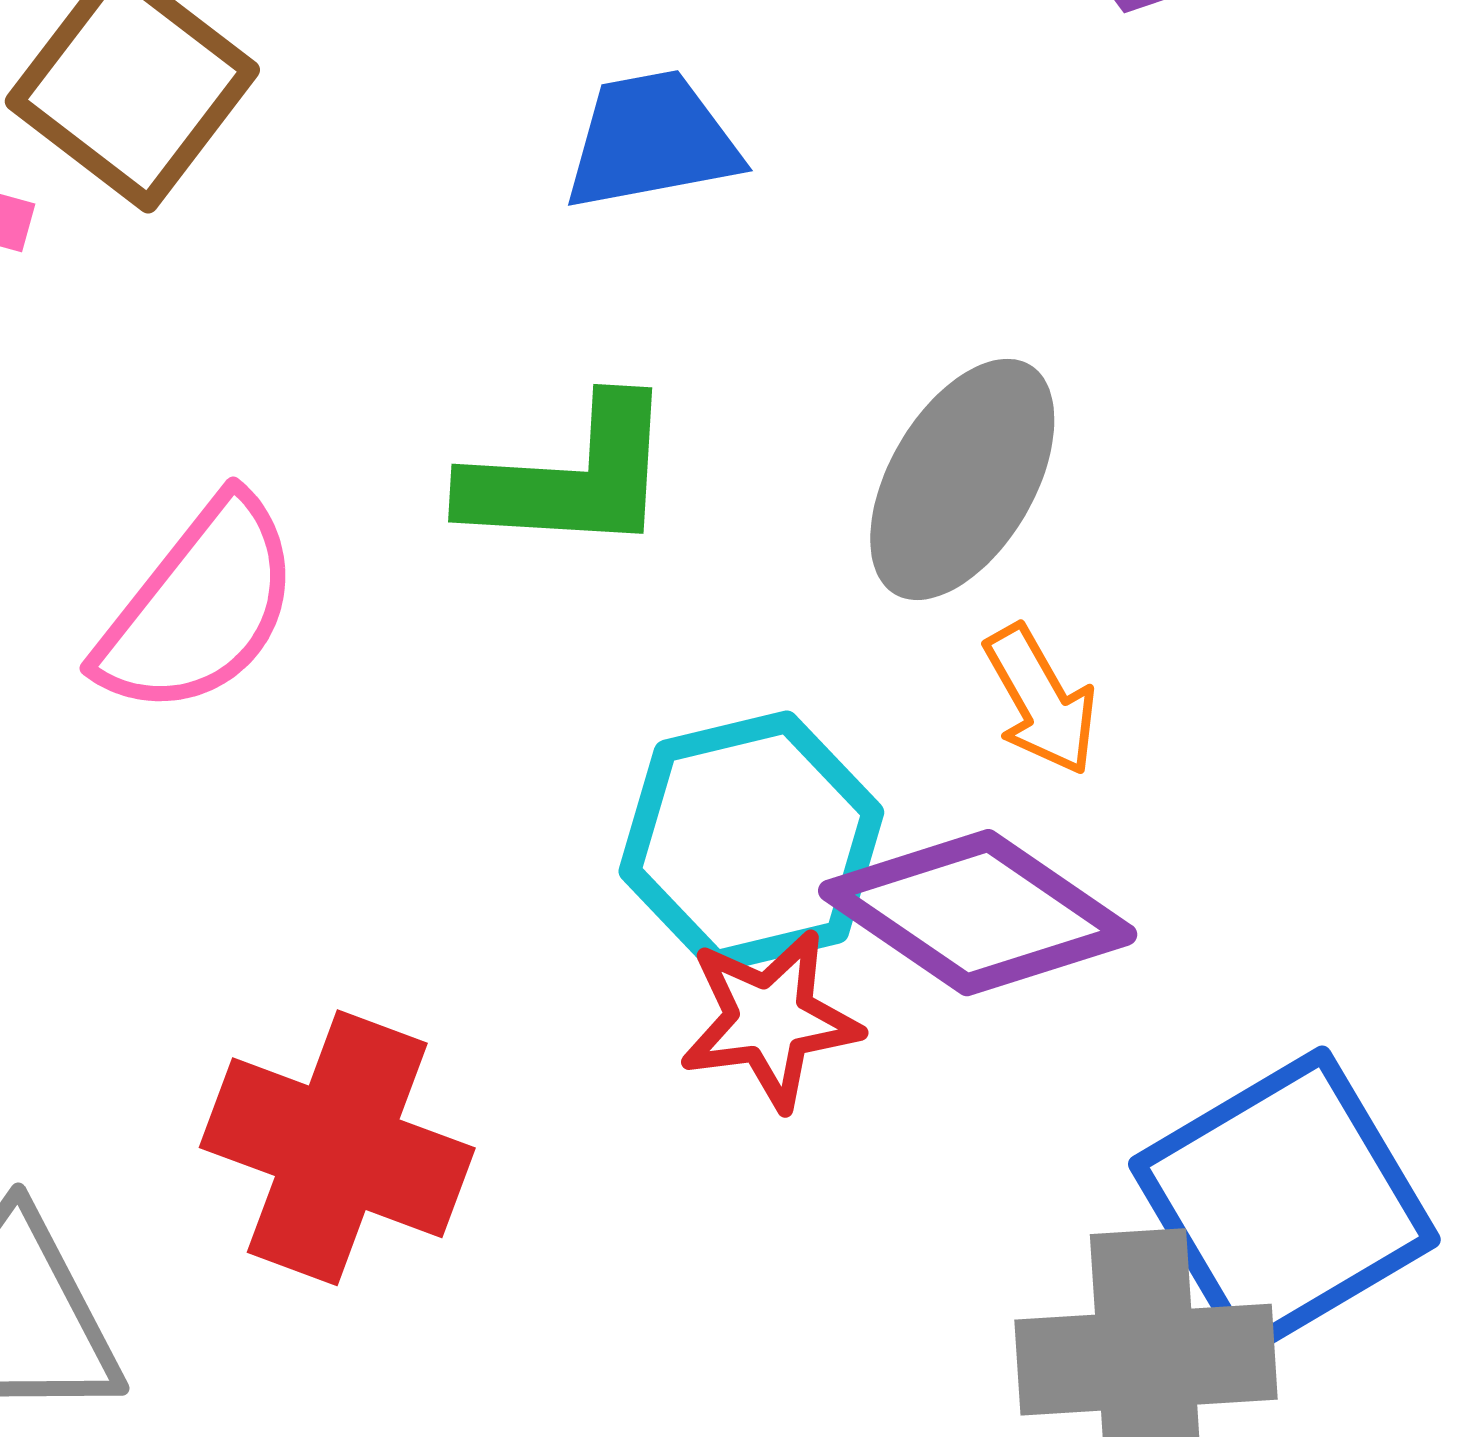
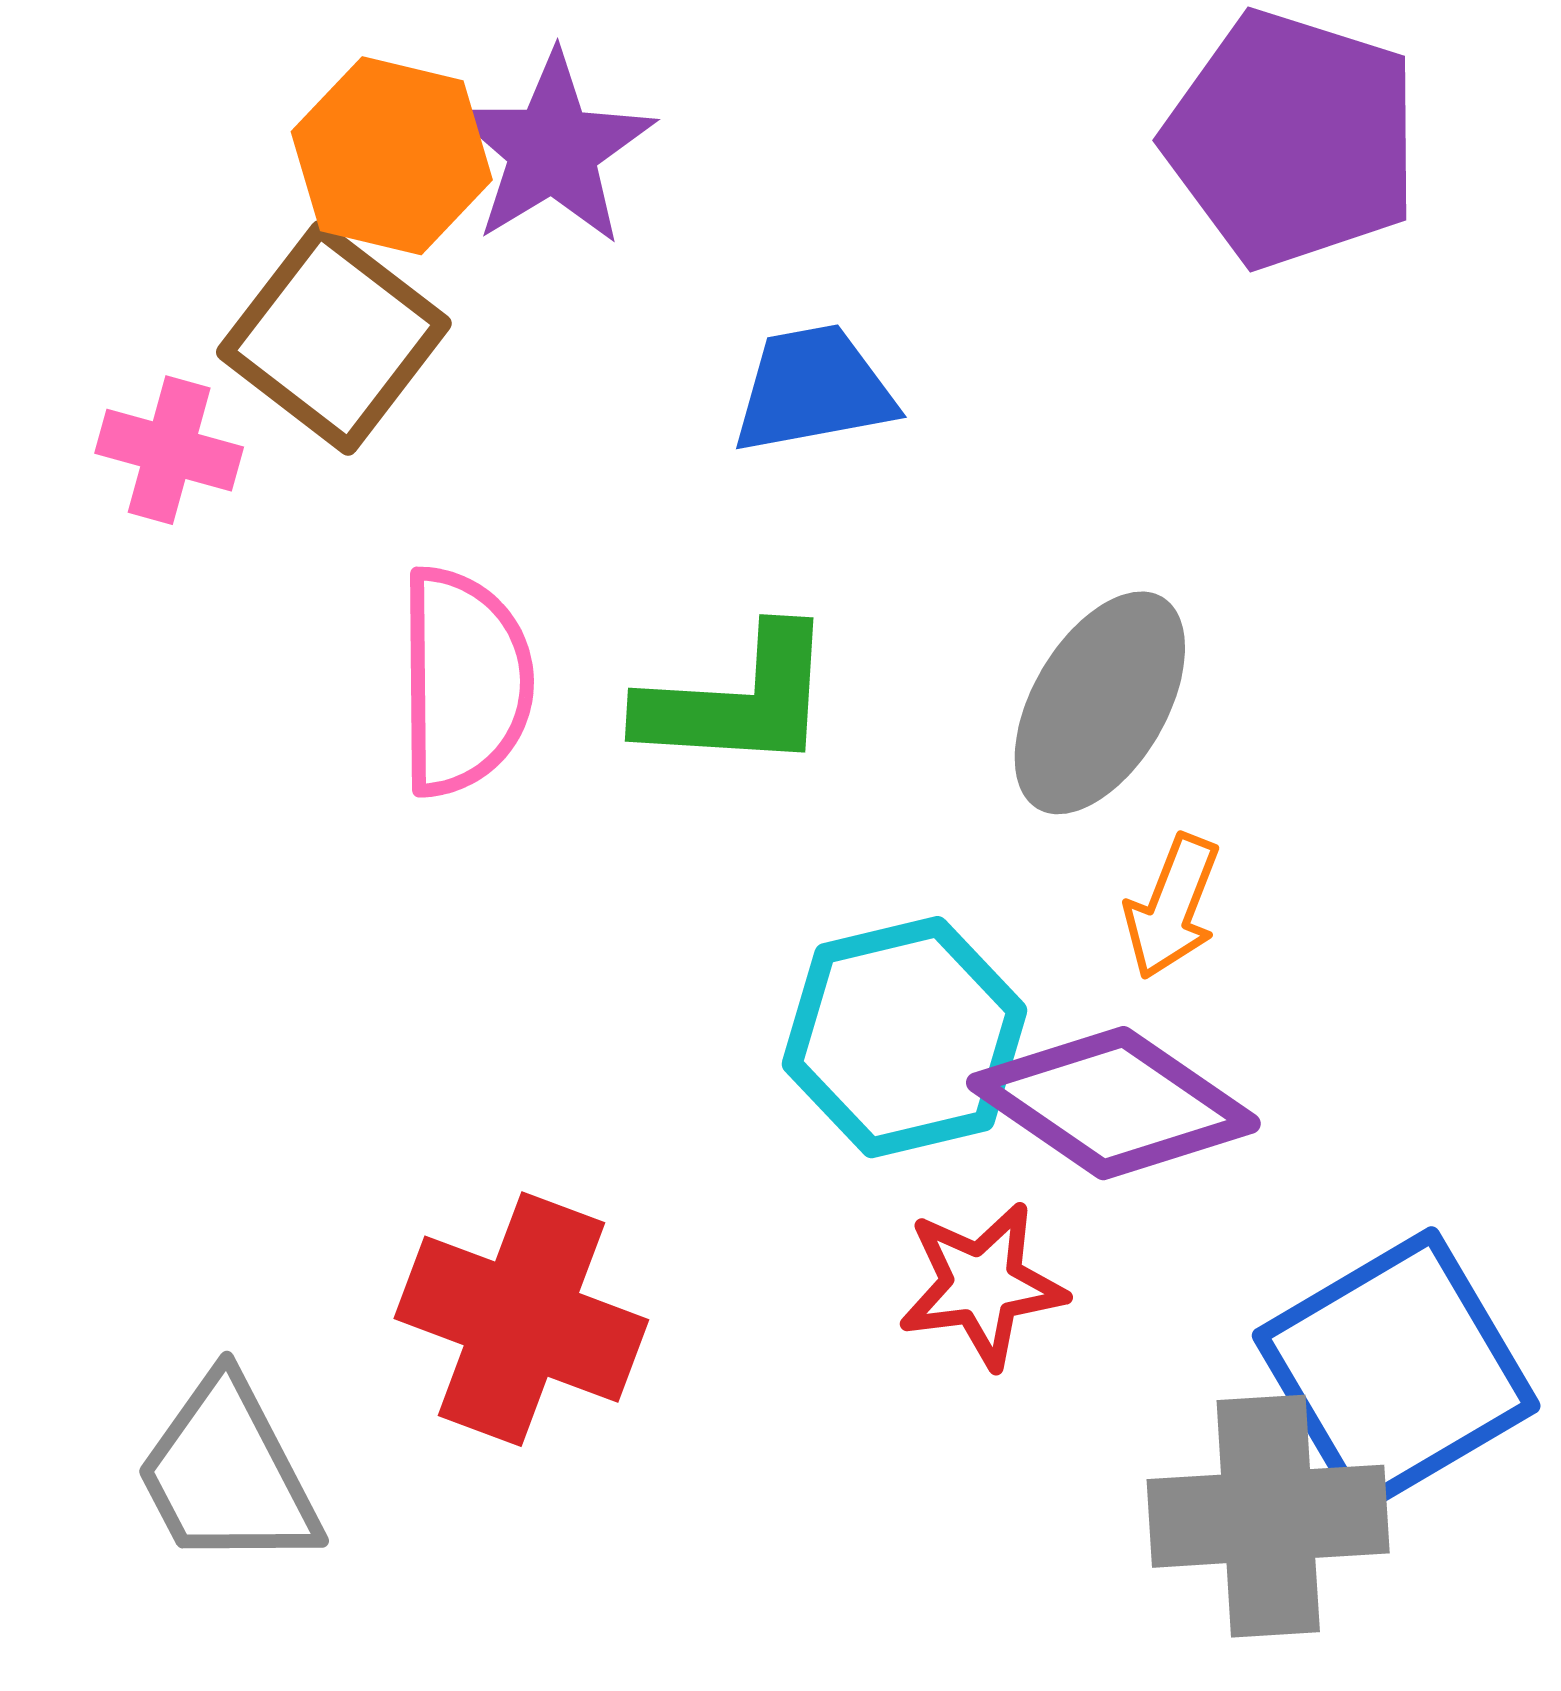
pink semicircle: (199, 607) -> (464, 682), moved, turned -39
orange arrow: (1041, 700) -> (1172, 907), turned 51
red star: (770, 1020) -> (982, 1285), moved

